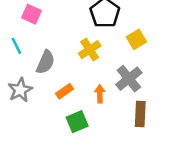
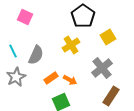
cyan line: (16, 46) -> (13, 51), moved
orange arrow: (100, 94) -> (70, 80), moved, turned 120
brown rectangle: (140, 114) -> (111, 96), turned 30

